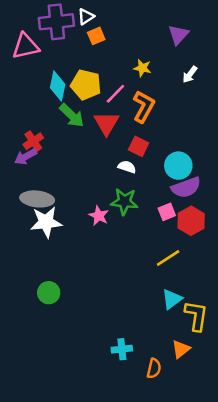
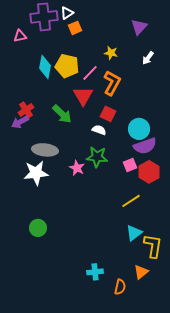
pink triangle: (26, 46) -> (20, 36), size x0.6
green arrow: (72, 116) -> (62, 114), moved
gray ellipse: (37, 199) -> (45, 150), moved

